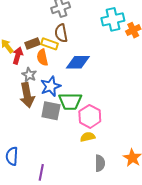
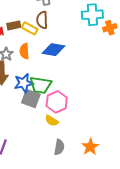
orange semicircle: (42, 57) -> (24, 51), moved
blue star: (51, 86) -> (24, 83), moved
gray square: (51, 111) -> (31, 99), moved
yellow semicircle: (88, 137) -> (52, 121), turned -144

